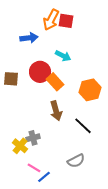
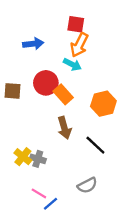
orange arrow: (51, 20) -> (79, 45), moved
gray cross: (33, 138) -> (38, 159), turned 32
yellow cross: (20, 146) -> (23, 157), moved

